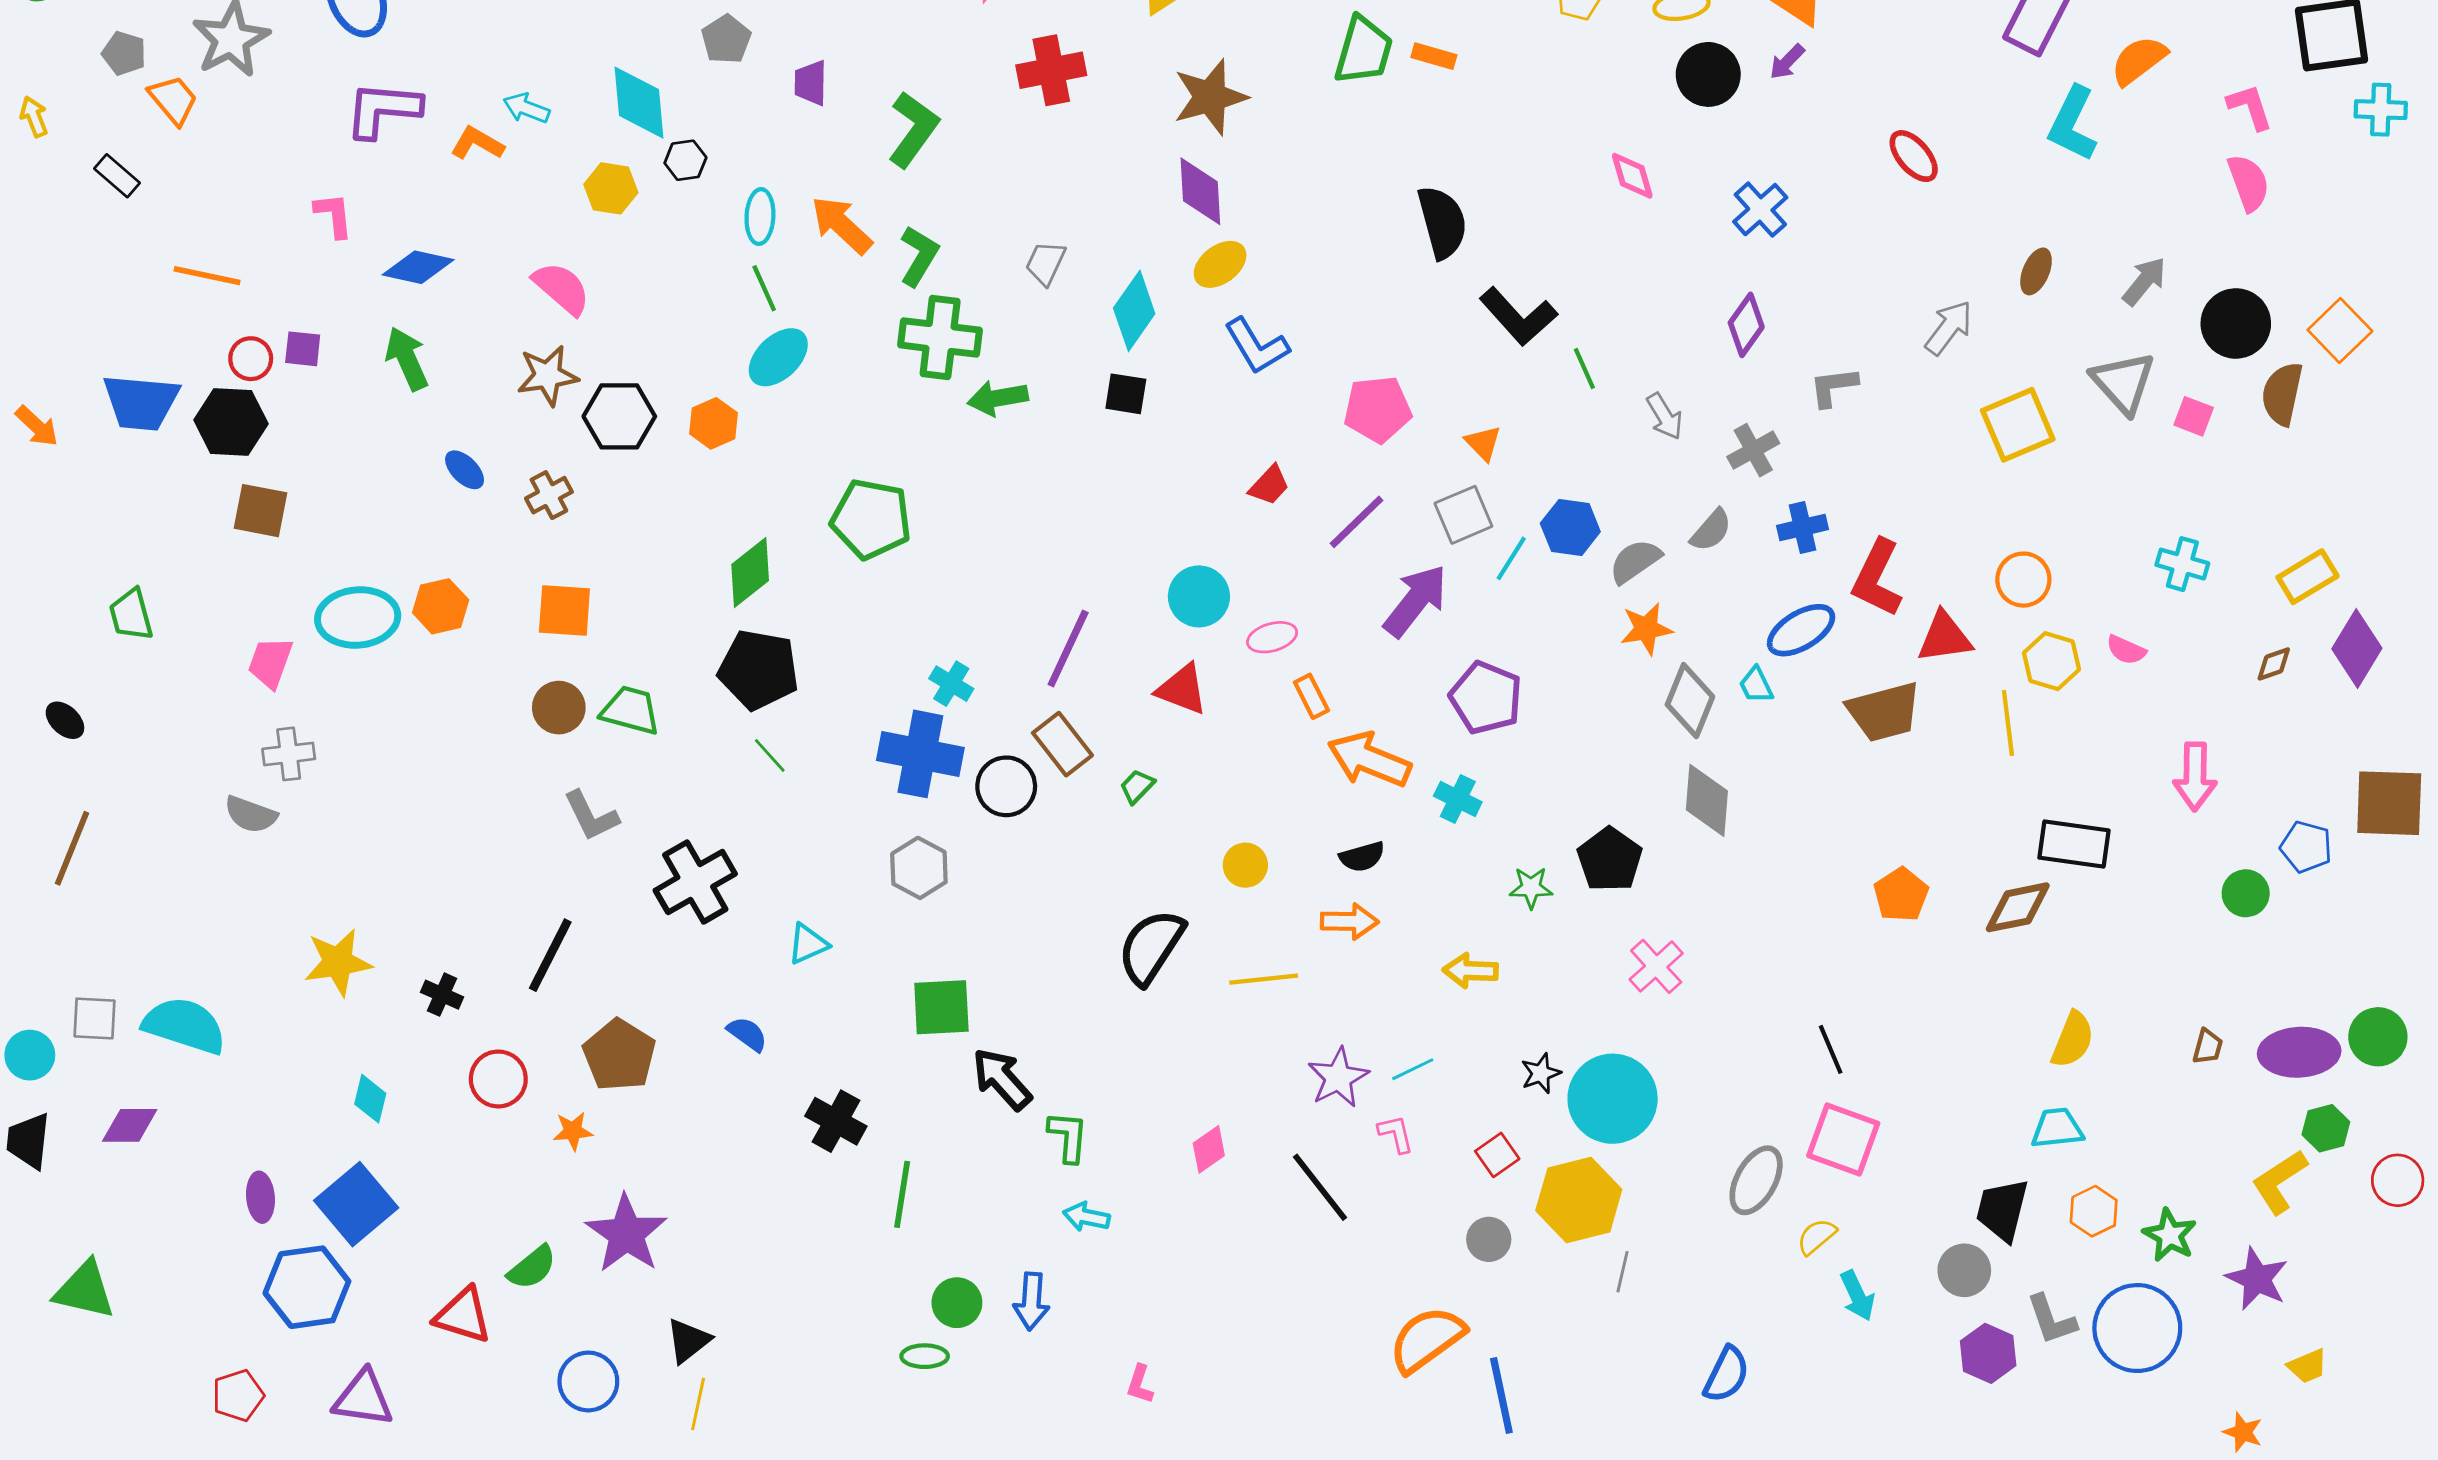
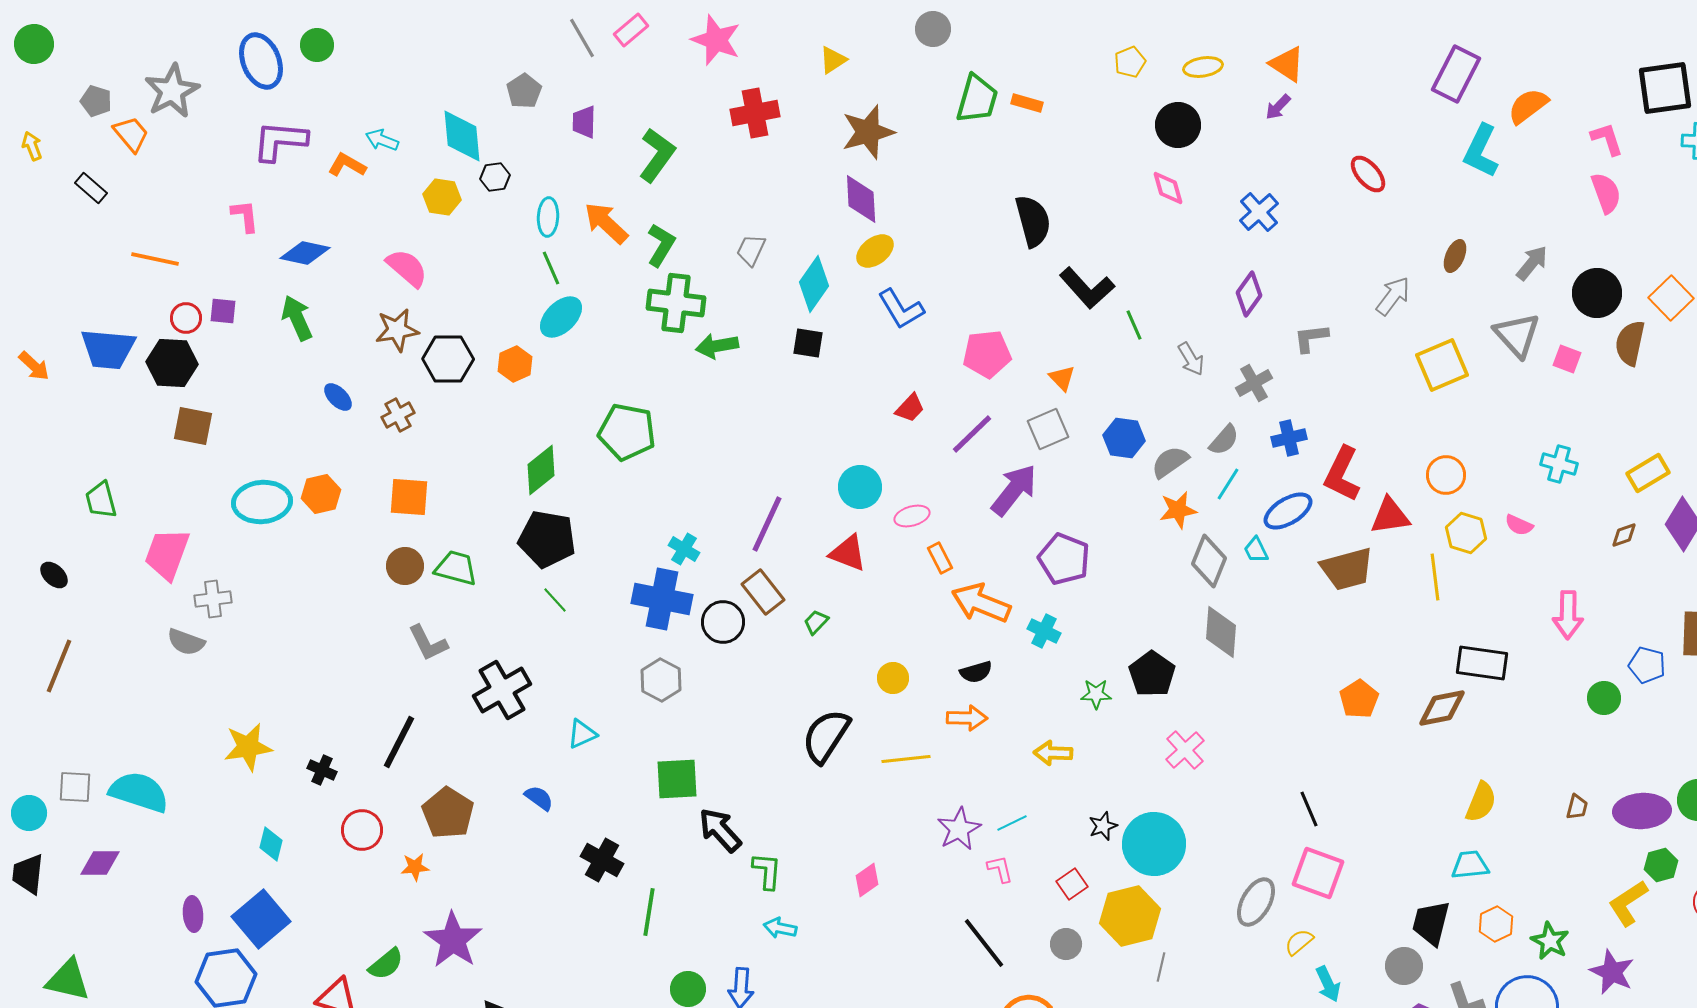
black circle: (1708, 74) -> (1178, 125), moved
cyan line: (1511, 558) -> (1228, 484), moved
pink trapezoid: (270, 663) -> (167, 554), moved, size x1.4
black line: (1320, 1187) -> (984, 943), moved

